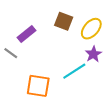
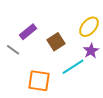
brown square: (64, 21) -> (56, 42), moved, turned 36

